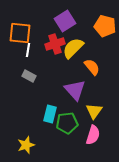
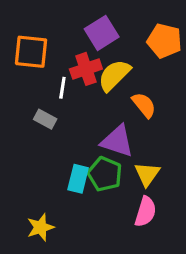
white line: (28, 50) -> (62, 88), moved
purple triangle: (75, 90) -> (117, 141), turned -30
green pentagon: (67, 123) -> (105, 174), moved, turned 30

